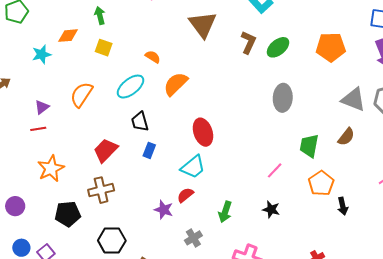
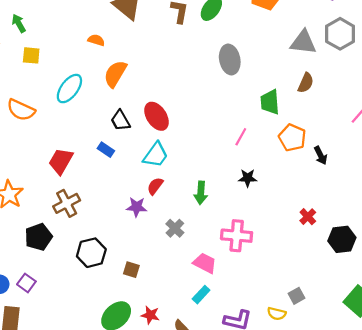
orange semicircle: (153, 57) -> (96, 40), moved
orange semicircle: (82, 95) -> (21, 110), turned -84
black trapezoid: (140, 122) -> (120, 120), moved
blue rectangle: (149, 150) -> (106, 150), turned -63

